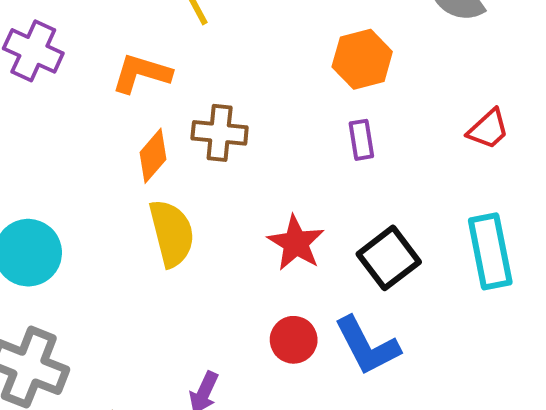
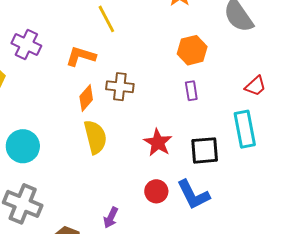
cyan rectangle: (490, 251) -> (245, 129), moved
black square: (389, 258) -> (205, 150), turned 32

